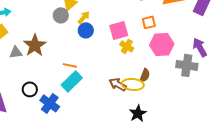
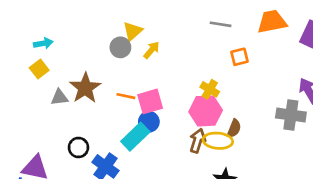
blue circle: (86, 30) -> (149, 122), moved
pink square: (119, 30) -> (150, 101), moved
pink hexagon: (162, 44) -> (206, 111), moved
orange line: (70, 65) -> (126, 96), moved
brown arrow: (118, 84) -> (198, 141), turned 78

